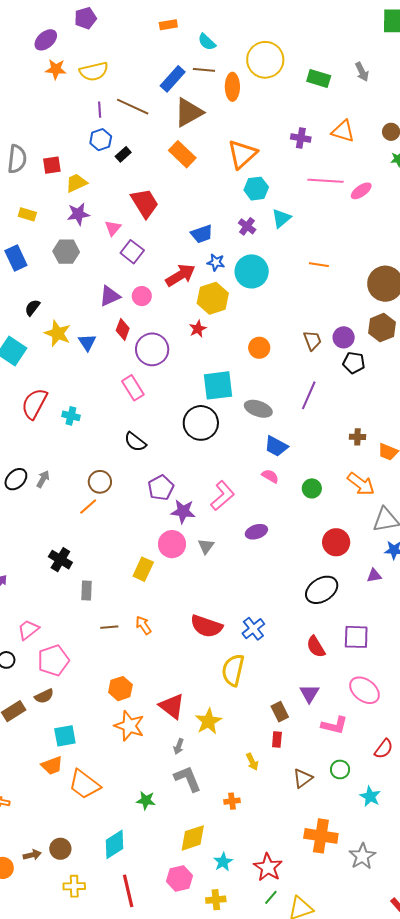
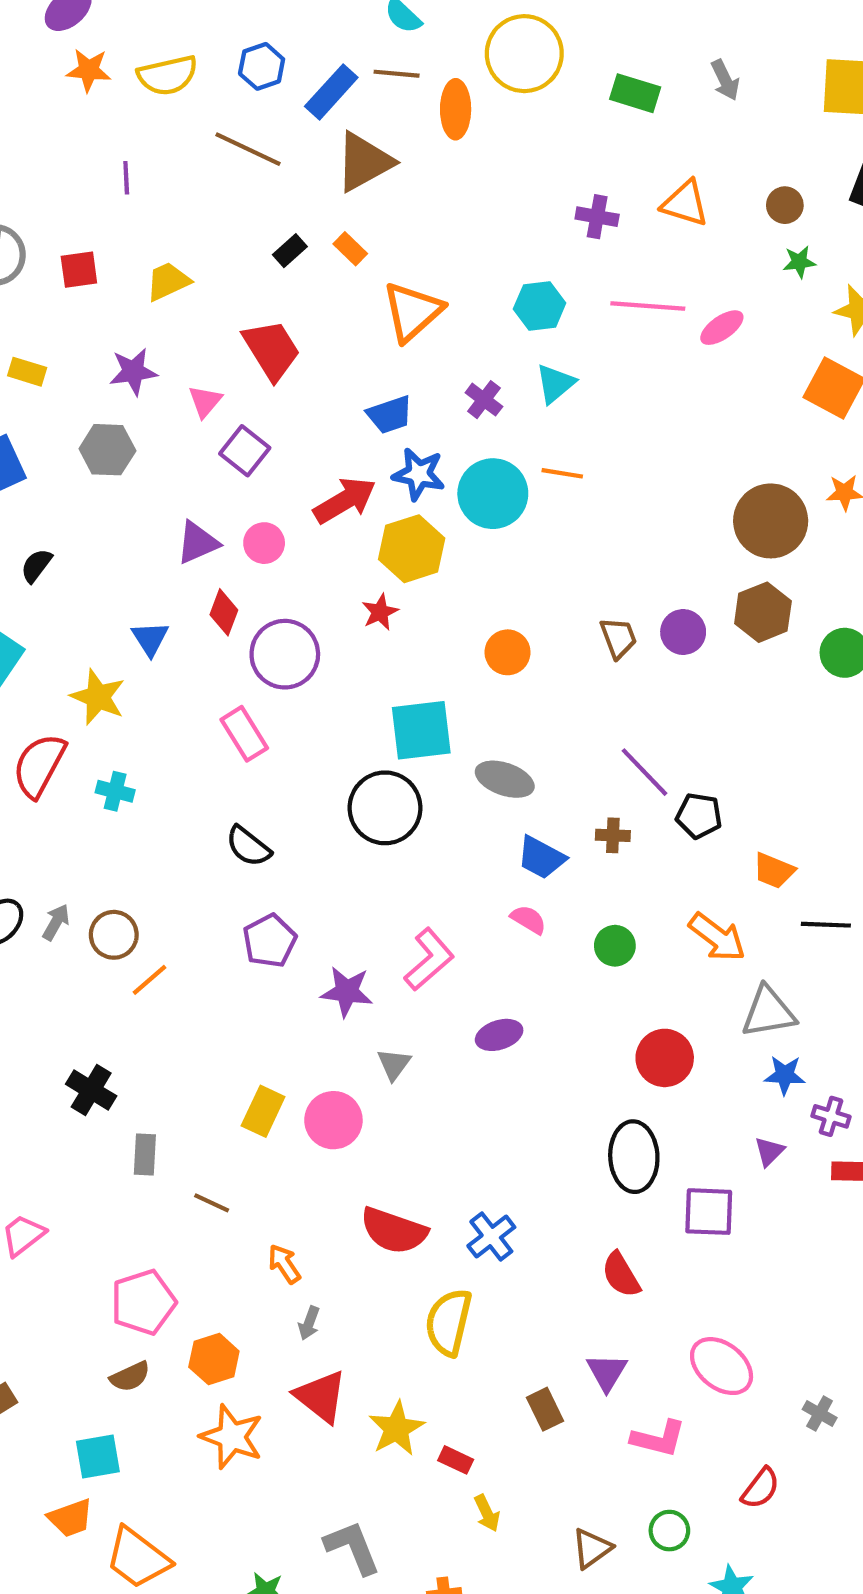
purple line: (100, 110) -> (126, 178), moved
blue hexagon: (101, 140) -> (262, 66), moved
black rectangle: (123, 154) -> (290, 251), moved
orange rectangle: (182, 154) -> (350, 249), size x0.6
orange triangle: (242, 154) -> (412, 312), moved
yellow trapezoid: (76, 183) -> (168, 281), moved
cyan hexagon: (256, 189) -> (540, 306), moved
blue star: (216, 262) -> (419, 474), size x1.4
orange line: (319, 265) -> (562, 473), moved
yellow star: (58, 333) -> (98, 697), moved
black pentagon: (354, 363) -> (699, 816), moved
purple line: (309, 395) -> (644, 772), moved, turned -68
brown cross: (357, 437) -> (613, 835), moved
brown circle: (100, 482) -> (114, 935), moved
purple pentagon: (161, 488) -> (270, 941), moved
pink circle: (172, 544) -> (333, 1120), moved
purple triangle: (374, 575) -> (769, 1151), moved, turned -35
black ellipse: (322, 590) -> (634, 1157), turned -60
orange arrow: (143, 625) -> (284, 1264), moved
brown line: (109, 627) -> (212, 1203), moved, turned 30
purple square: (356, 637) -> (709, 1212), moved
pink pentagon: (53, 660) -> (143, 1302), moved
brown semicircle: (44, 696) -> (130, 1377), moved
red rectangle: (277, 739) -> (456, 1460), moved, turned -70
gray arrow: (179, 746) -> (309, 1323), moved

